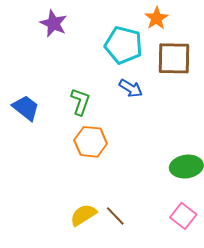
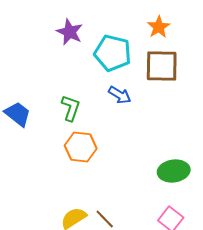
orange star: (156, 18) -> (159, 27), moved
purple star: (54, 23) -> (70, 32), moved

